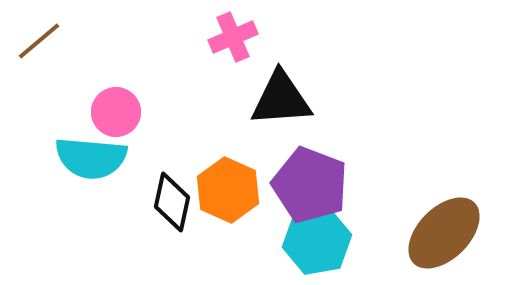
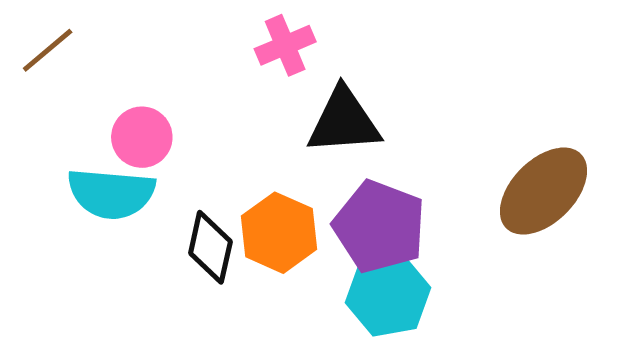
brown ellipse: (444, 233) -> (544, 191), moved

